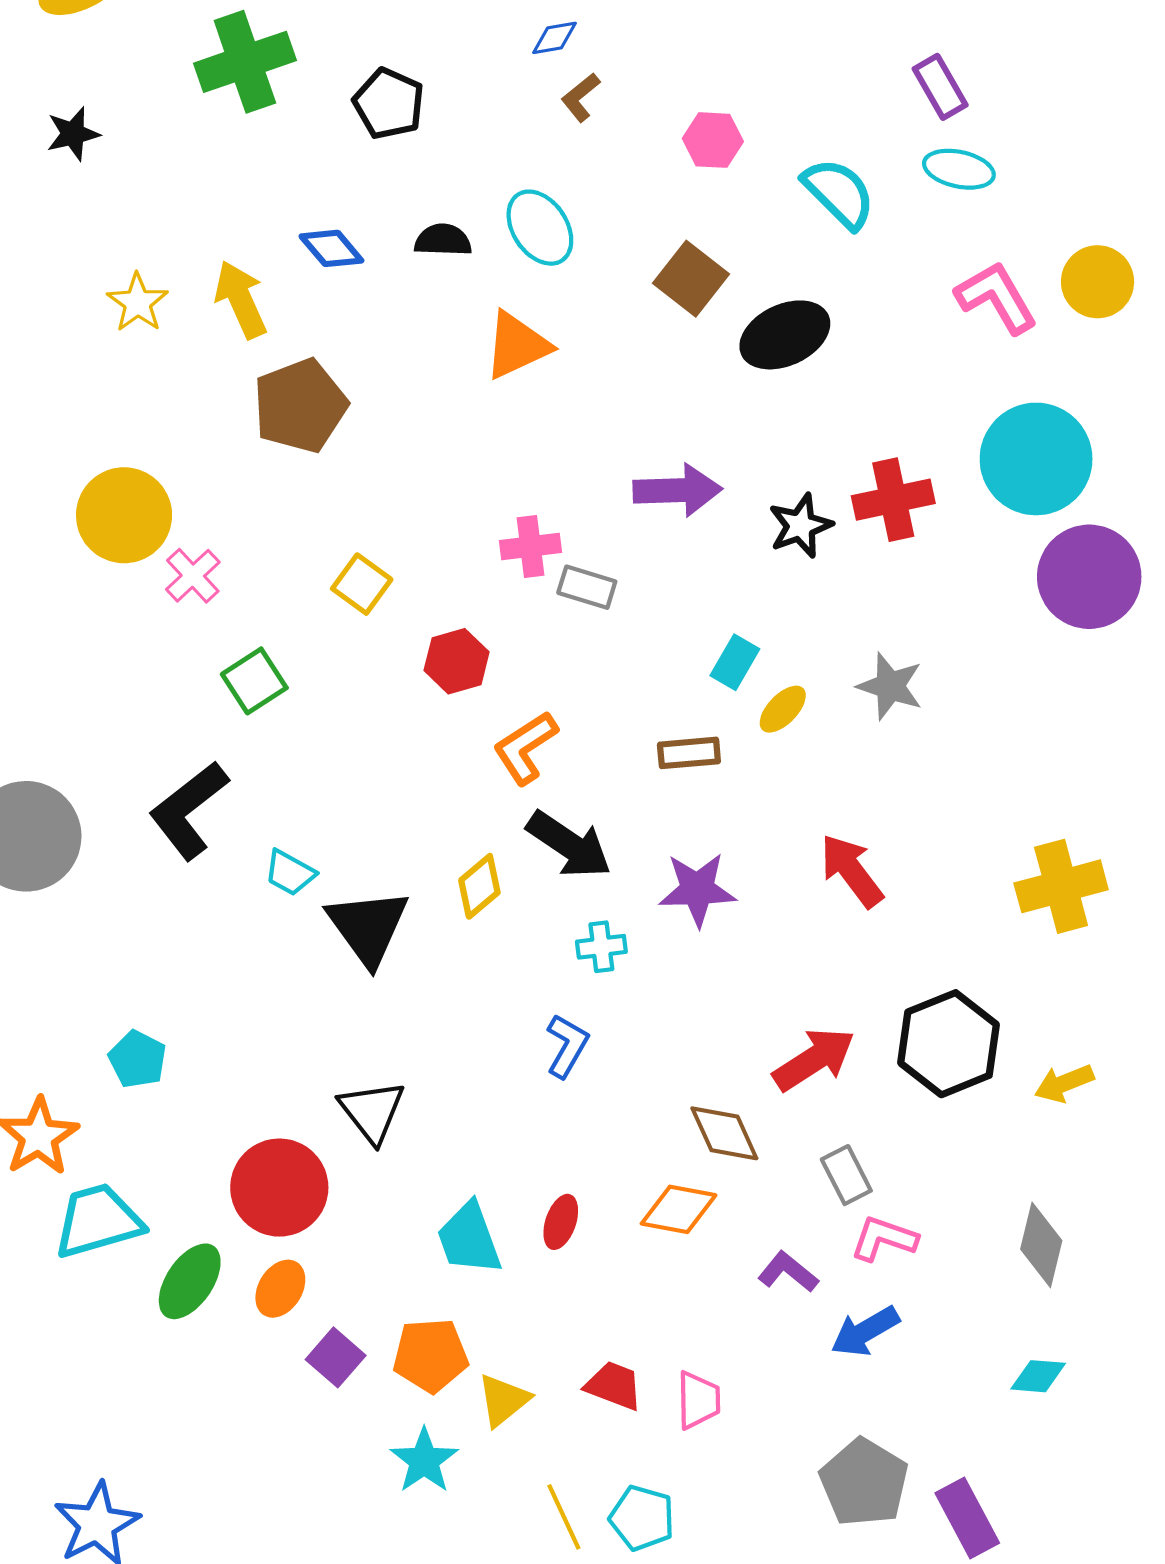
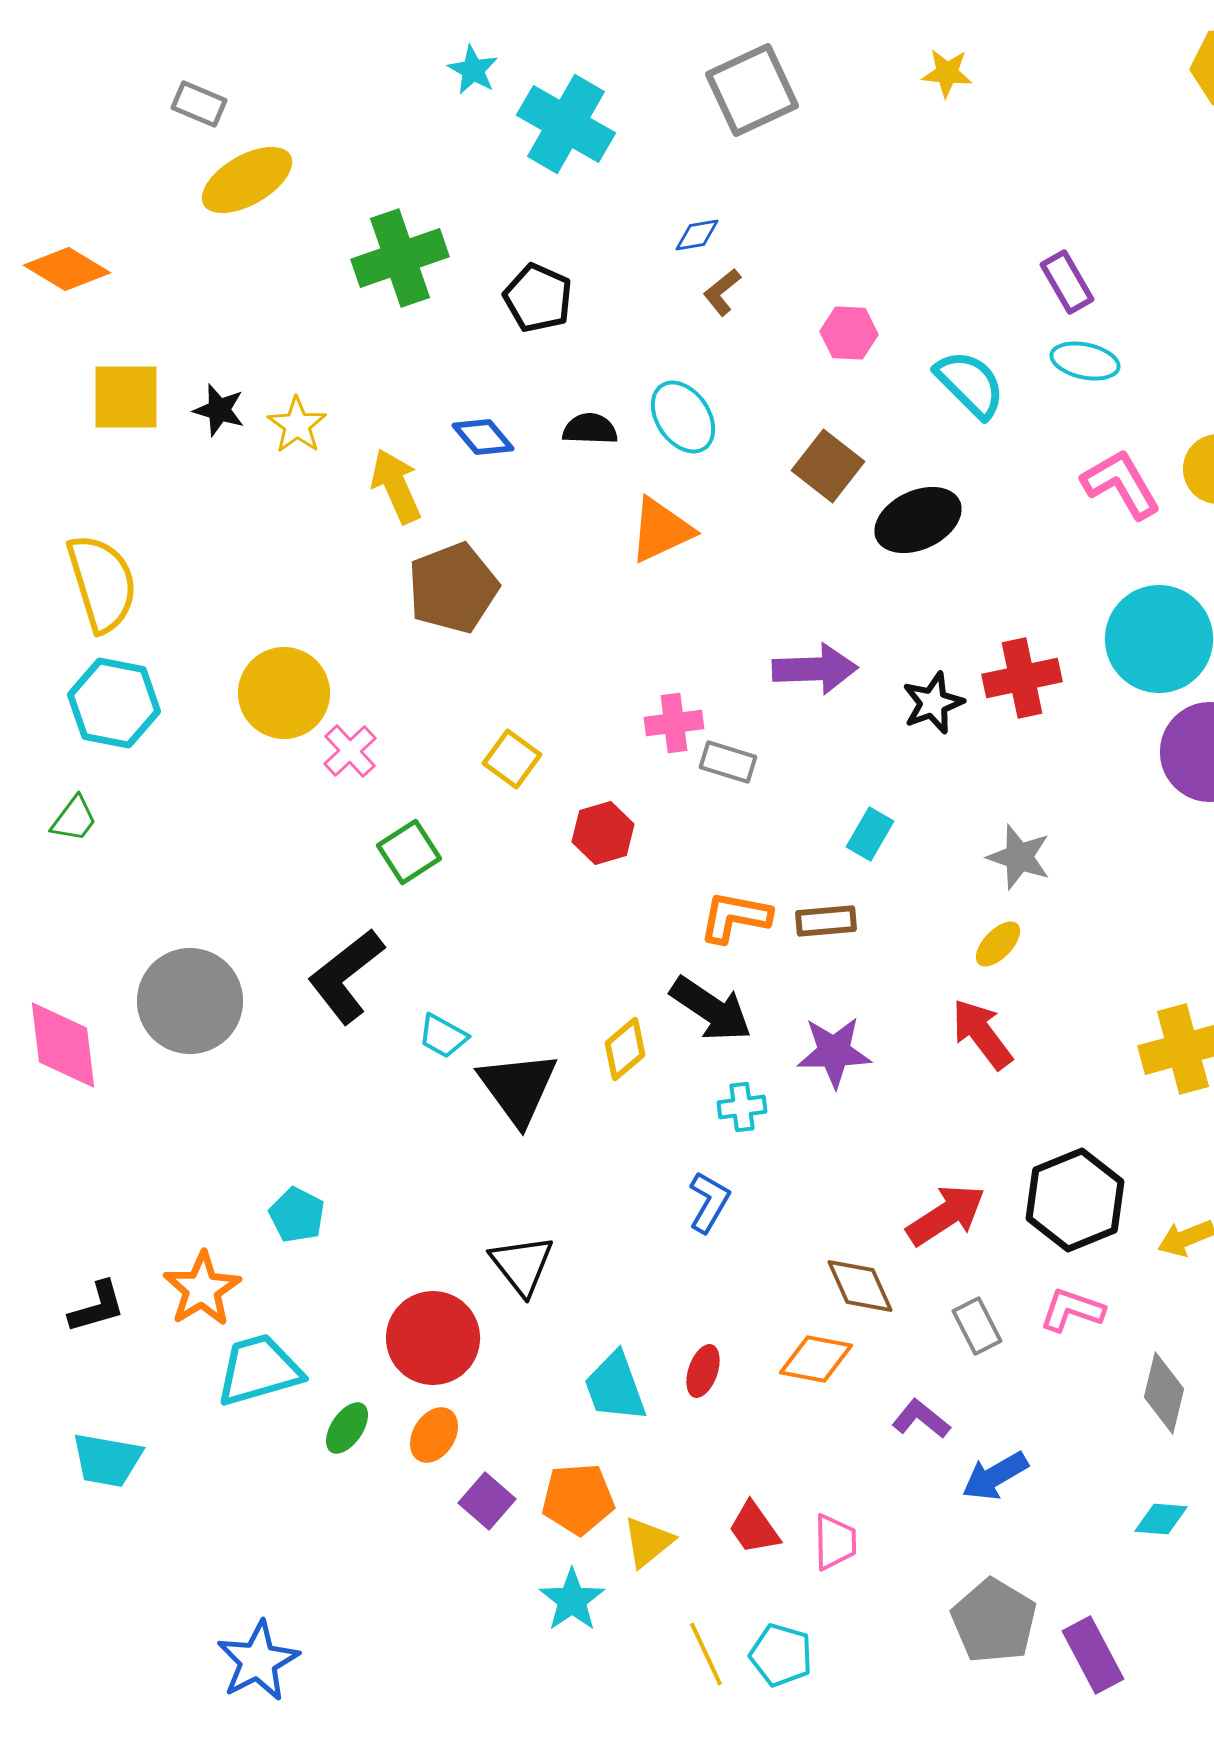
black star: (73, 134) -> (219, 410), moved, turned 30
yellow star: (138, 303) -> (297, 425), moved
yellow ellipse: (783, 709) -> (998, 944), moved
orange L-shape: (525, 748) -> (735, 917), moved, turned 44
pink L-shape: (884, 1239) -> (1072, 1310), moved
green ellipse: (190, 1281) -> (347, 1428), size x0.7
red trapezoid: (614, 1386) -> (754, 1528), turned -146

